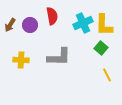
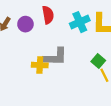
green square: (101, 48) -> (98, 61), moved
yellow cross: (21, 60) -> (40, 65), moved

